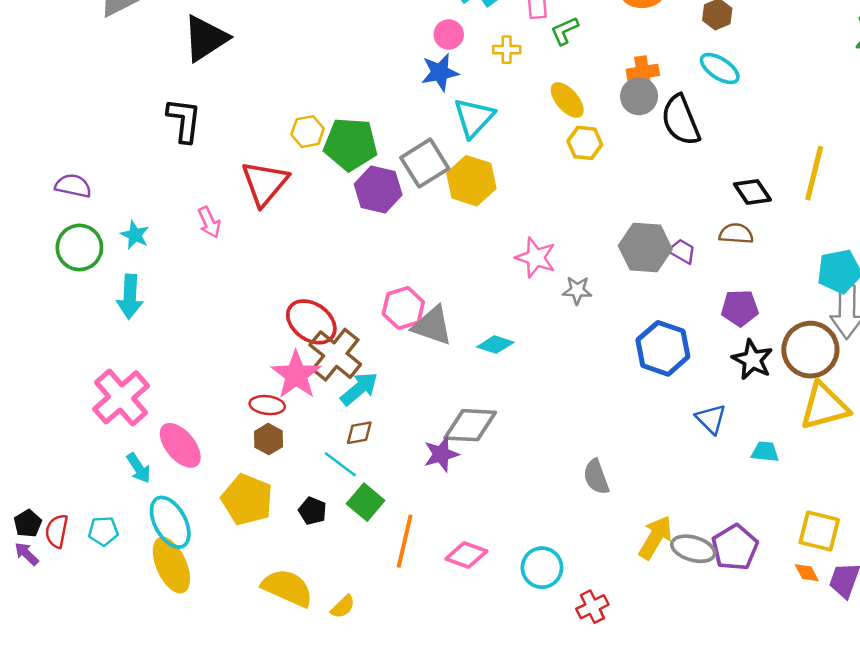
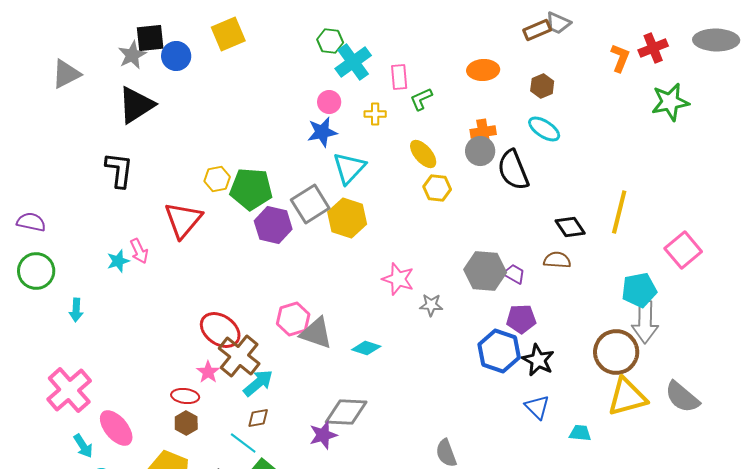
cyan star: (135, 235) -> (118, 261), moved, turned 30
cyan arrow: (130, 297) -> (76, 310), size x0.7
purple pentagon: (740, 308) -> (521, 319), moved
black star: (752, 360) -> (538, 360), moved
pink star: (296, 375) -> (208, 372), size x0.6

